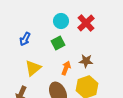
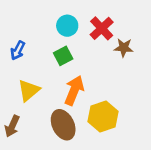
brown star: (86, 61) -> (124, 48), moved
orange arrow: (66, 68) -> (74, 90), size x1.5

